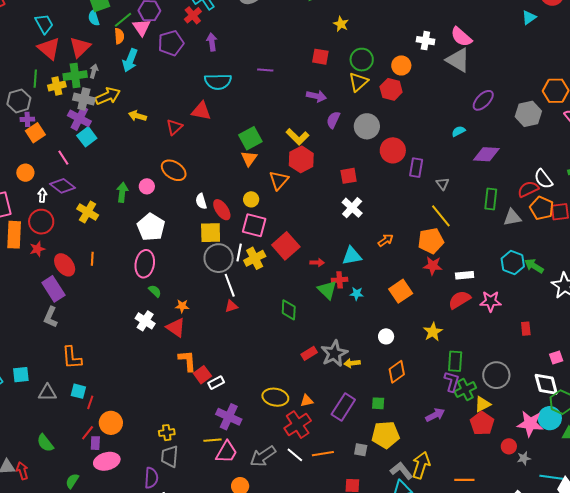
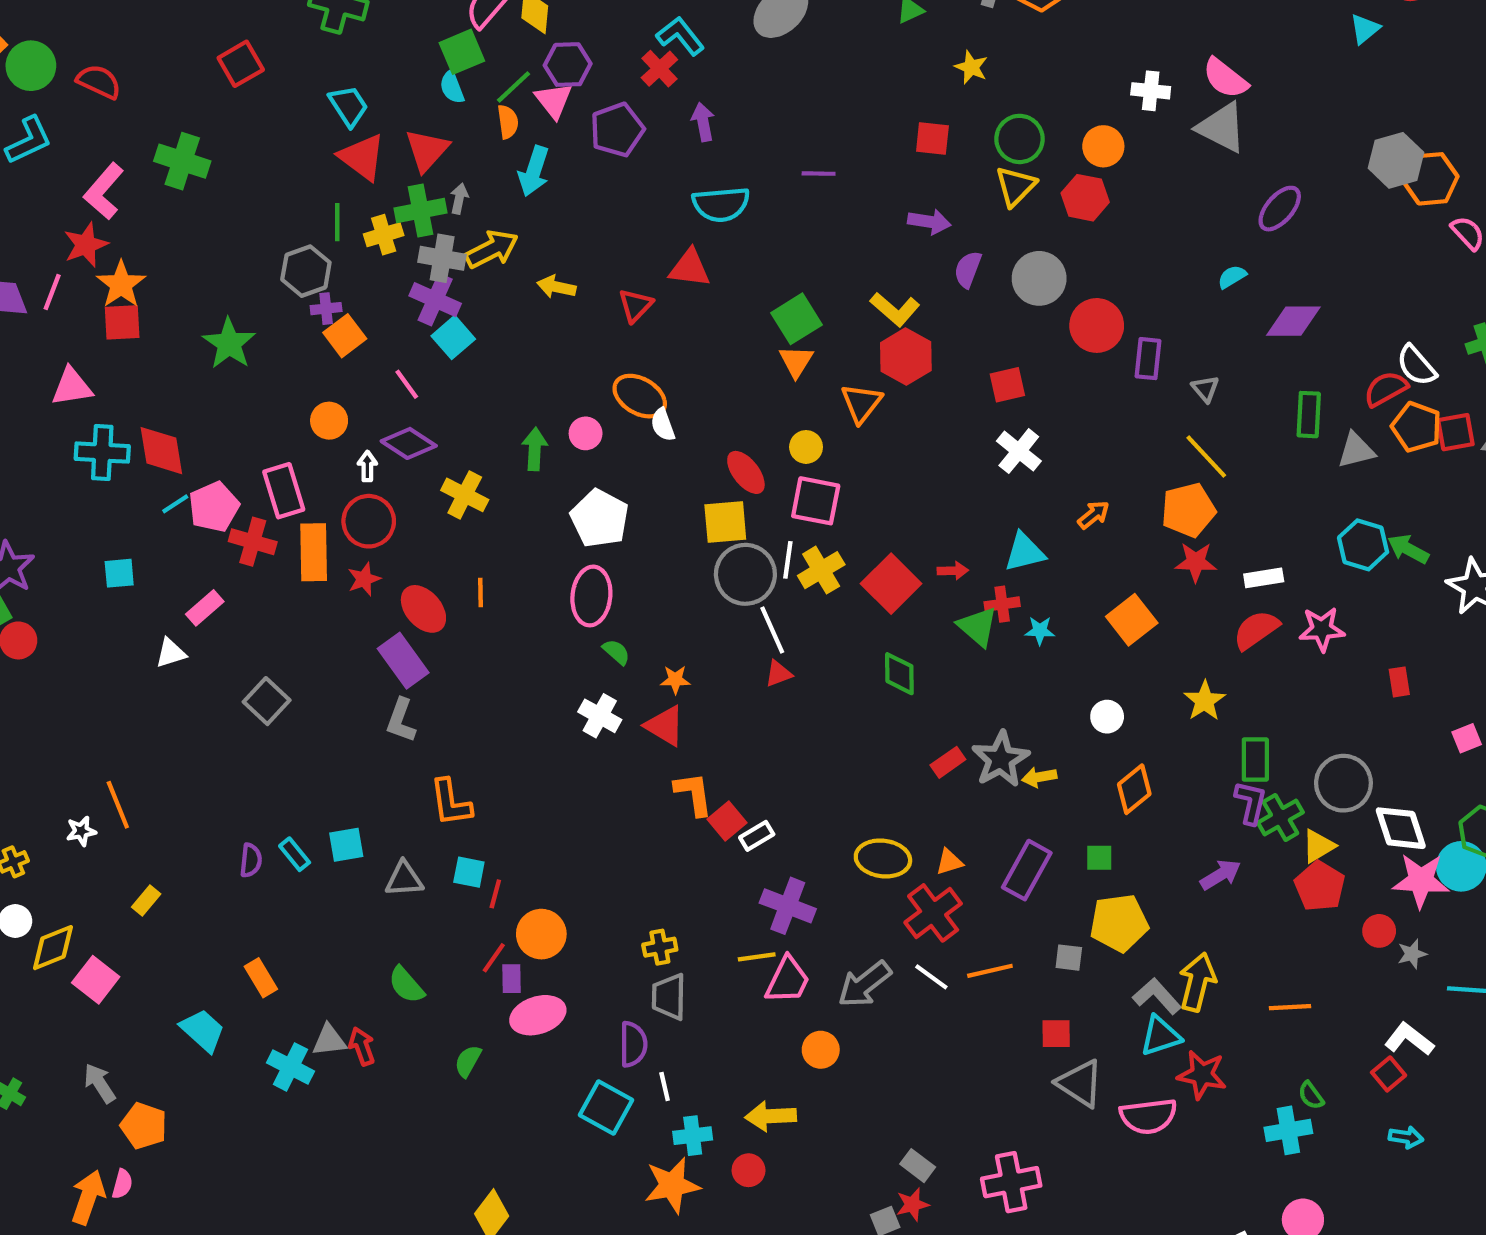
gray hexagon: (528, 114) -> (1396, 160), moved
white semicircle: (201, 201) -> (663, 425), moved
red square: (286, 246) -> (891, 584), moved
white diamond: (546, 384) -> (1401, 828), moved

